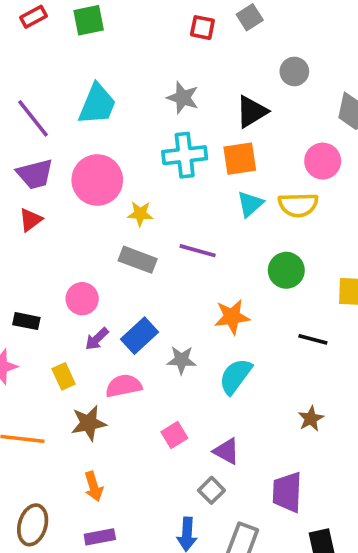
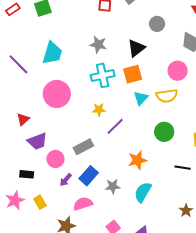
purple trapezoid: (35, 174) -> (37, 141), moved
yellow star: (140, 214) -> (99, 110), moved
purple line: (198, 251) -> (115, 126), turned -54
gray rectangle: (138, 260) -> (83, 147), moved, turned -42
yellow rectangle: (64, 376) -> (40, 202), moved

